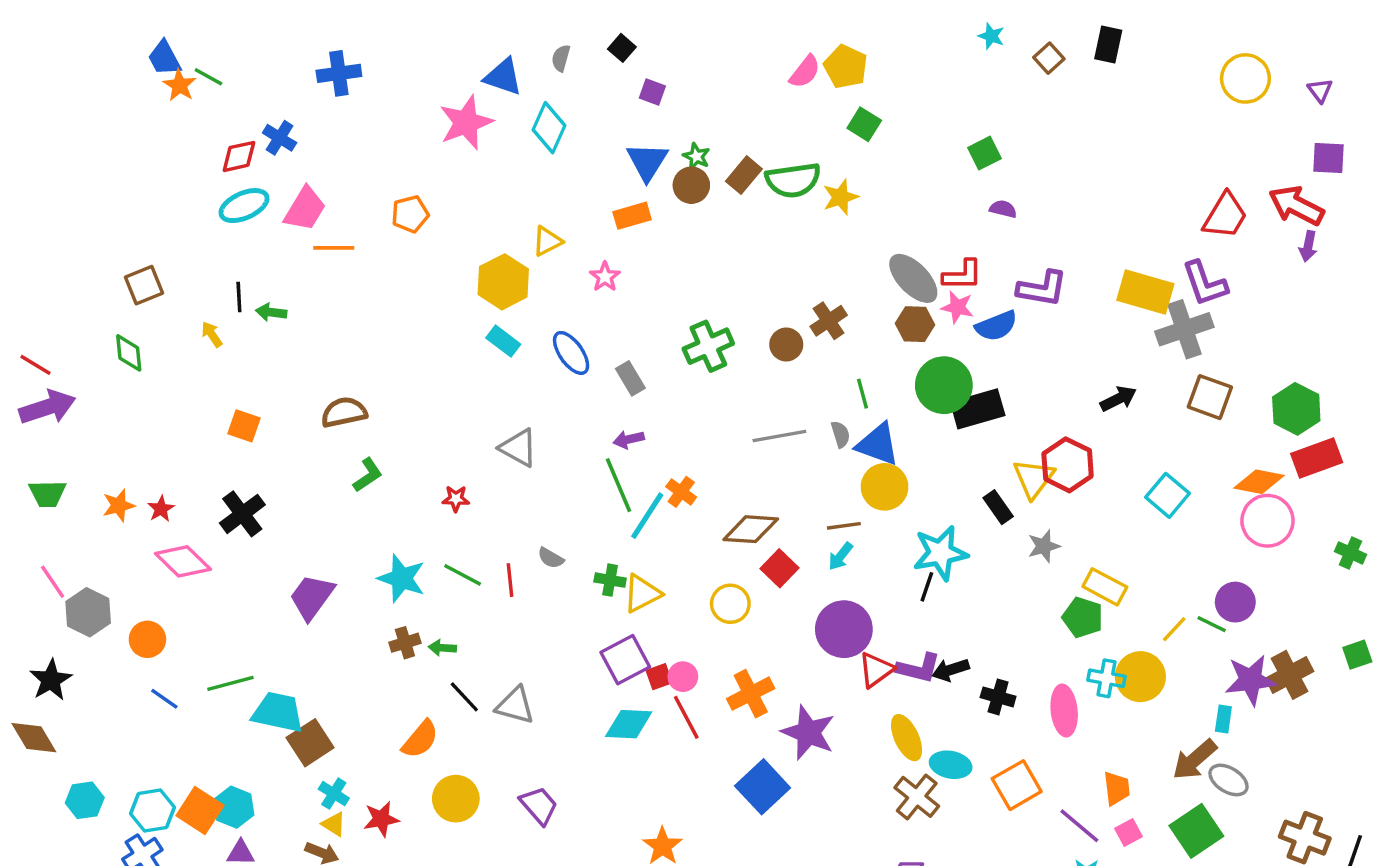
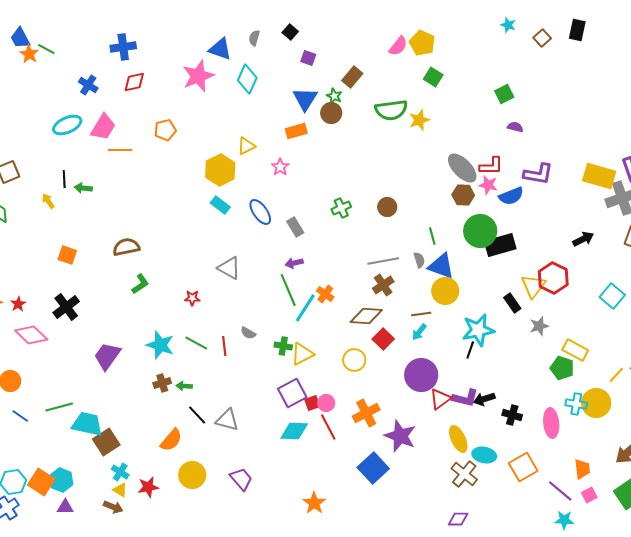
red diamond: (239, 156) -> (134, 82), moved
brown rectangle: (744, 175) -> (352, 77), moved
brown cross: (829, 321) -> (383, 285), moved
green cross: (708, 346) -> (341, 208), size x0.7

